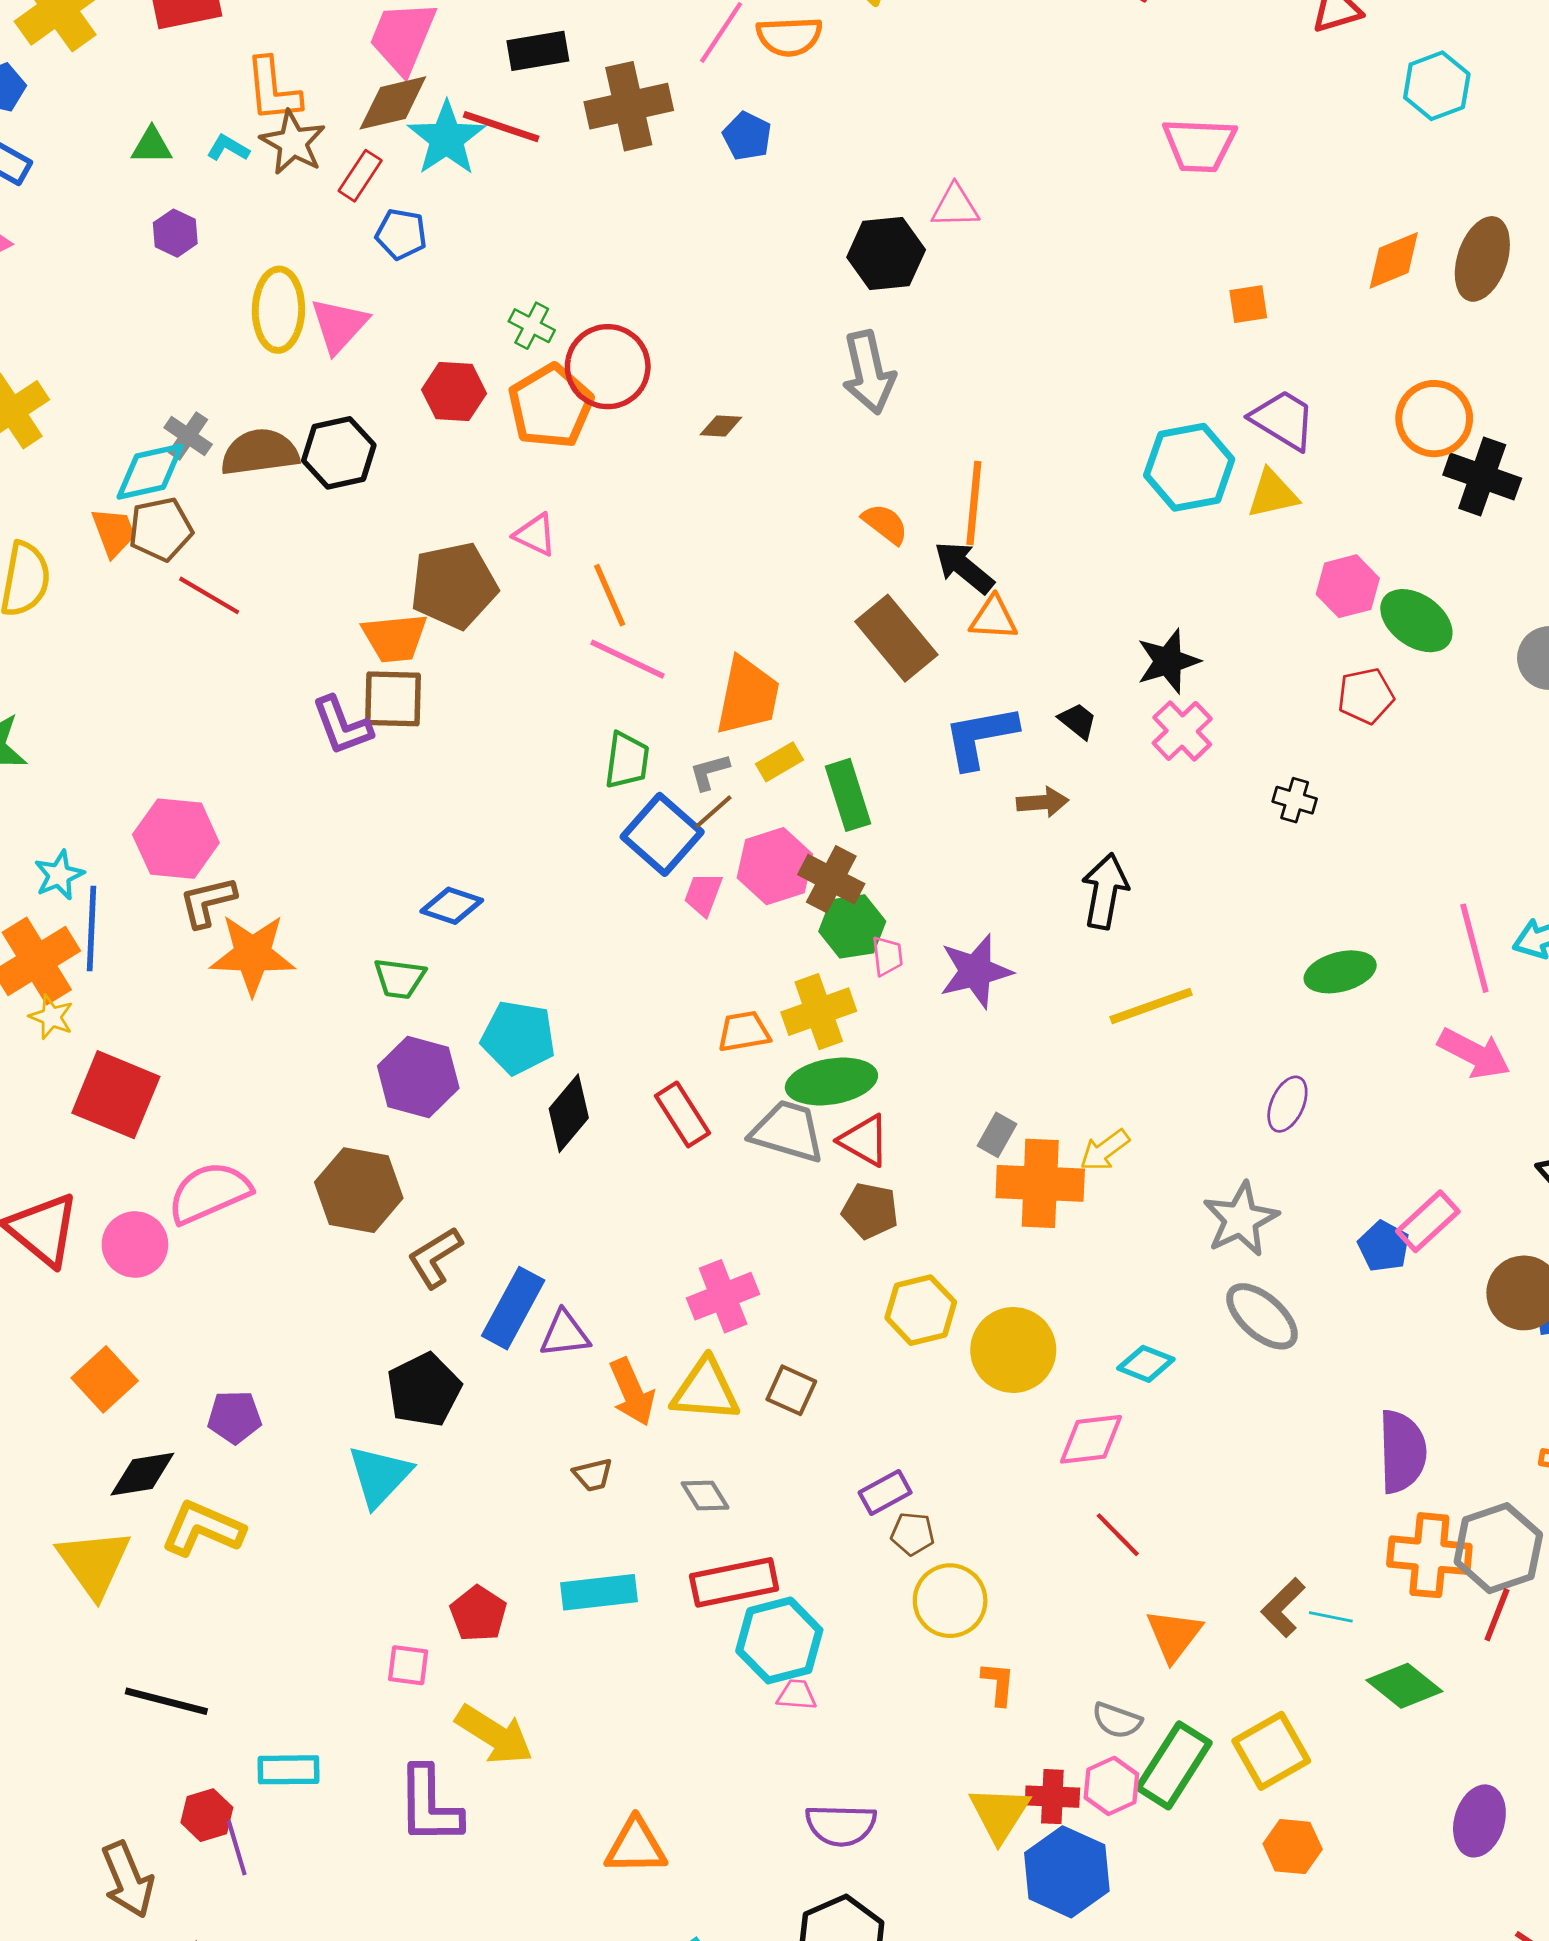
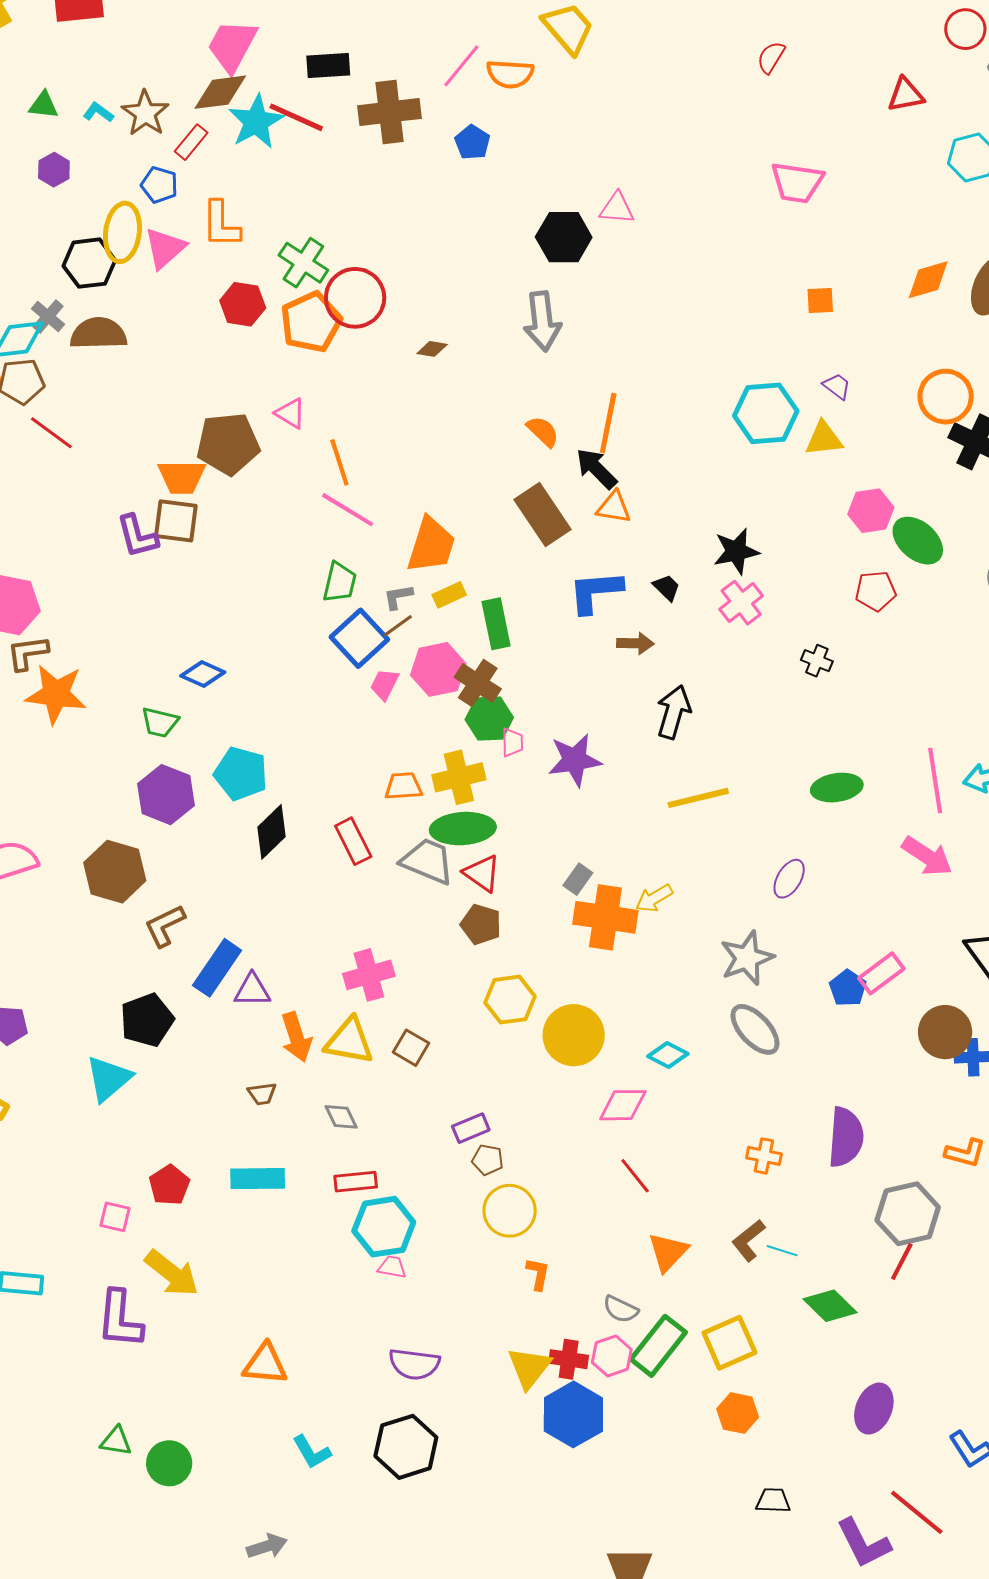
orange L-shape: (273, 90) -> (221, 224), moved
blue pentagon: (401, 234) -> (159, 185), moved
green cross: (532, 326) -> (303, 263), size x1.5
purple trapezoid: (1283, 420) -> (837, 386), size x0.6
black hexagon: (339, 453) -> (89, 263), moved
orange cross: (1429, 1555) -> (764, 1156), moved, size x0.6
red rectangle: (734, 1582) -> (356, 1182), size x0.7

